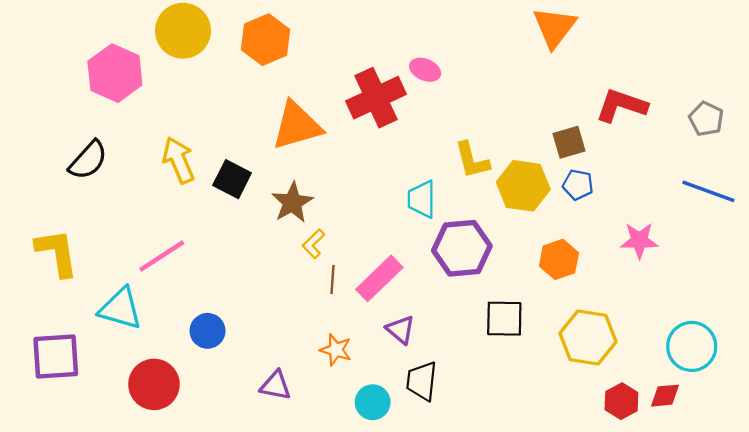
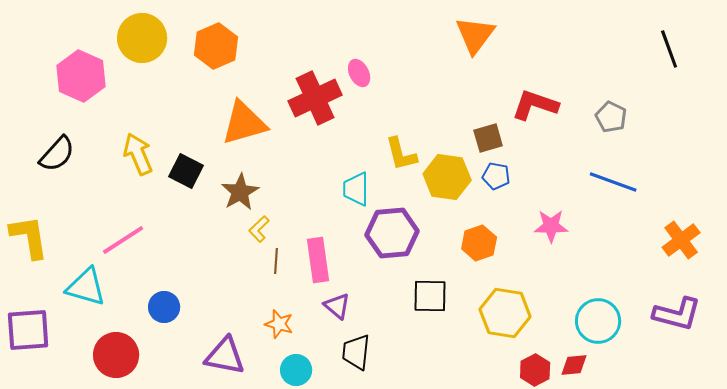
pink ellipse: (425, 70) -> (359, 73), turned 40
pink rectangle: (379, 278) -> (318, 260), turned -54
purple triangle: (276, 385) -> (225, 356), size x1.4
cyan circle: (373, 402) -> (296, 370), moved

